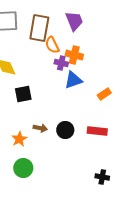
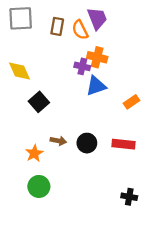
brown rectangle: (39, 28) -> (57, 26), size x0.6
orange semicircle: (52, 45) -> (80, 30), moved
black square: (23, 94) -> (39, 102), turned -30

